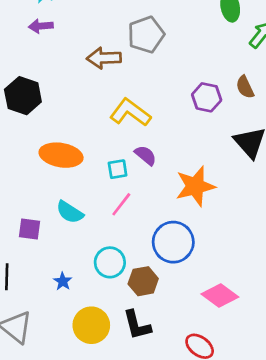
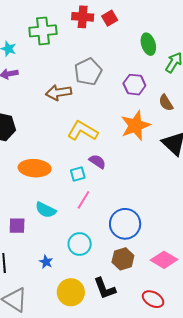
purple hexagon: (207, 97) -> (134, 85), moved
orange star: (195, 186) -> (135, 125), moved
brown hexagon: (143, 281) -> (123, 259), moved

